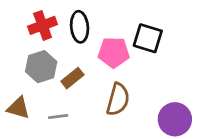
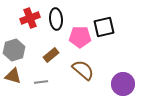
black square: (148, 38) -> (104, 27), turned -30
gray hexagon: (41, 67) -> (14, 50), moved
brown semicircle: (118, 99) -> (83, 70), turned -65

